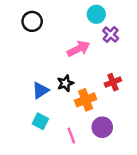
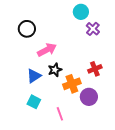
black circle: (32, 21) -> (27, 29), moved
pink arrow: (78, 49) -> (47, 50), moved
purple circle: (102, 127) -> (89, 97), moved

